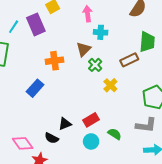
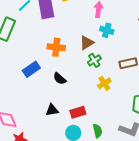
green semicircle: (115, 134) -> (97, 131), turned 32
black semicircle: (52, 138) -> (60, 79), moved

